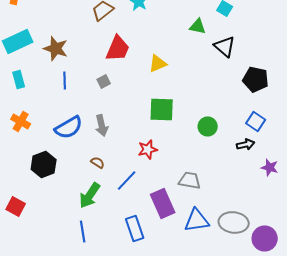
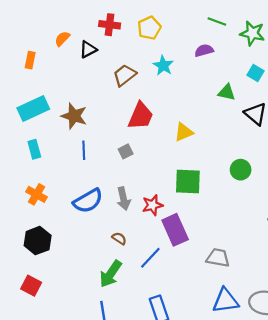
green circle: (208, 126) -> (241, 170), moved
red star: (148, 149) -> (152, 205), moved
black hexagon: (44, 164) -> (38, 241), moved
purple rectangle: (163, 203) -> (175, 230), moved

